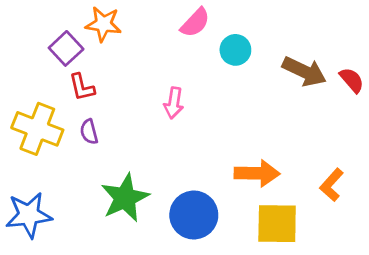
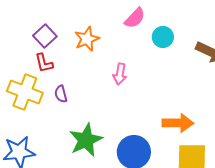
orange star: (103, 24) -> (87, 39), moved, turned -30
red L-shape: (82, 87) -> (44, 63), moved

